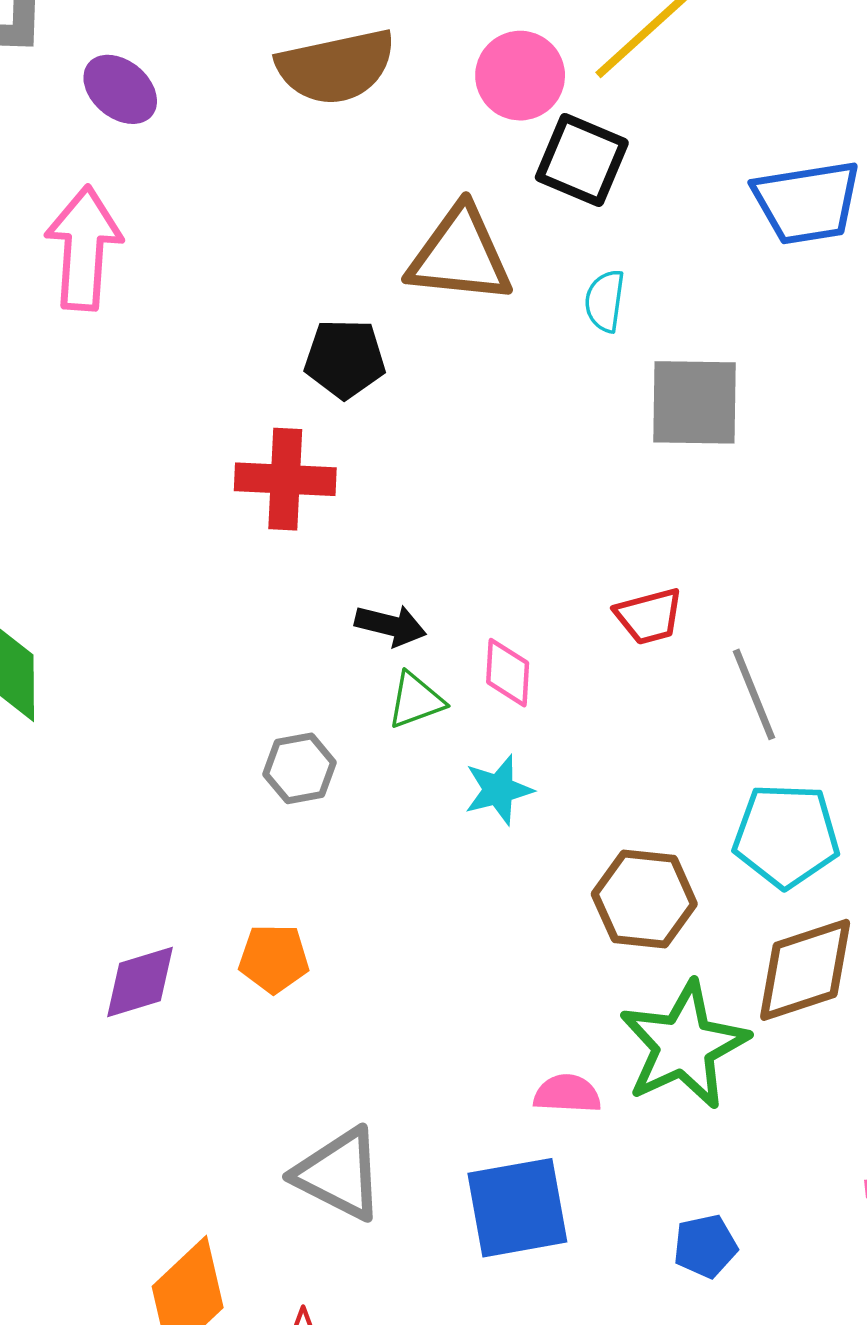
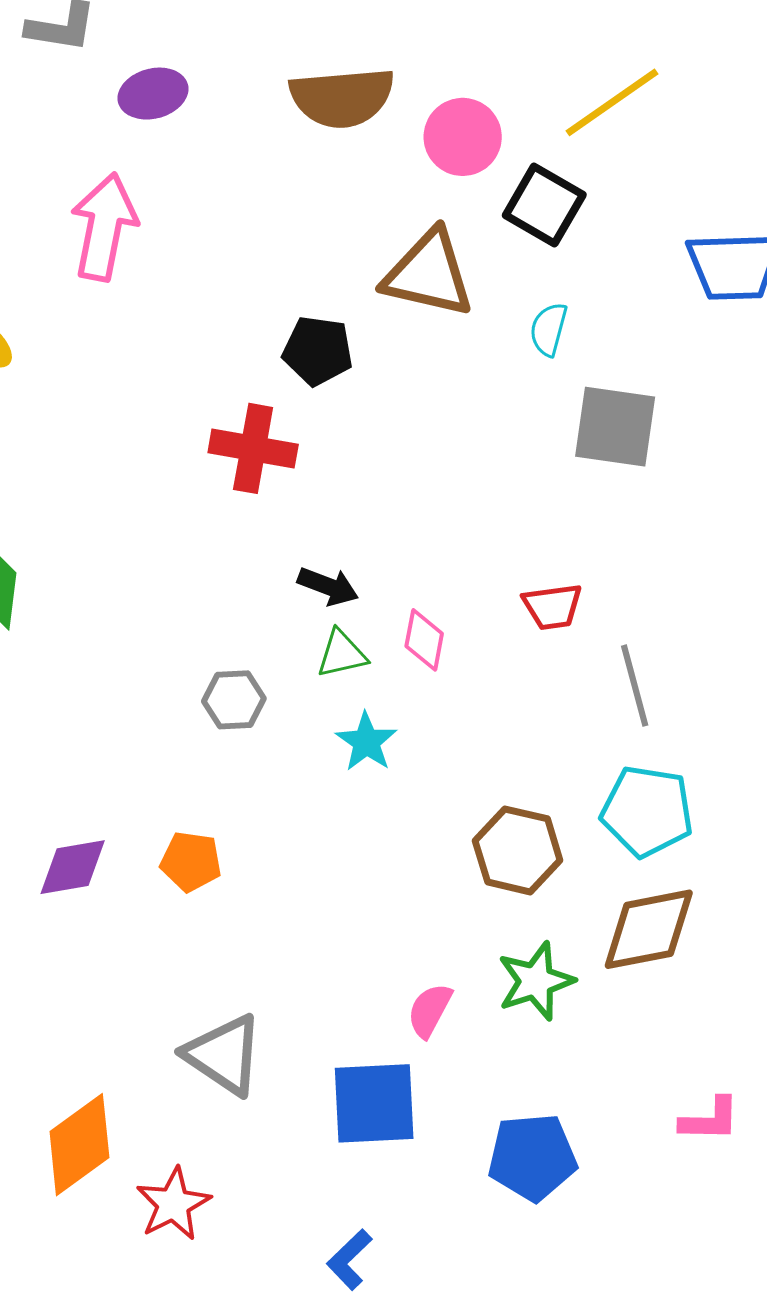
pink circle: (520, 76) -> (463, 137), moved
purple ellipse: (120, 89) -> (153, 94), turned -62
cyan star: (499, 790) -> (366, 742), moved, turned -30
green star: (684, 1045) -> (536, 981), size x0.7
pink semicircle: (567, 1094) -> (430, 1010), turned -72
blue pentagon: (705, 1246) -> (532, 1157), size x1.6

